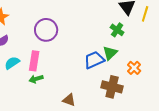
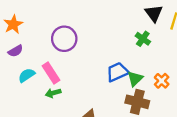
green triangle: (110, 53) -> (135, 79), moved
pink rectangle: (34, 61) -> (51, 73), turned -42

